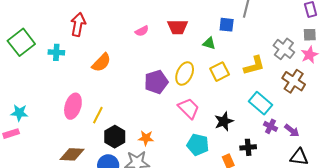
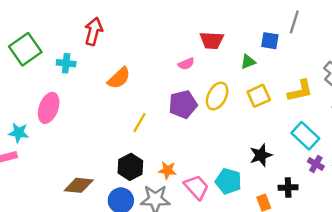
pink semicircle: (142, 31) -> (186, 64), moved
green triangle: (209, 43) -> (248, 62), turned -40
pink ellipse: (73, 106) -> (49, 108), moved
pink trapezoid: (189, 108) -> (196, 187), moved
yellow line: (98, 115) -> (140, 123), moved

